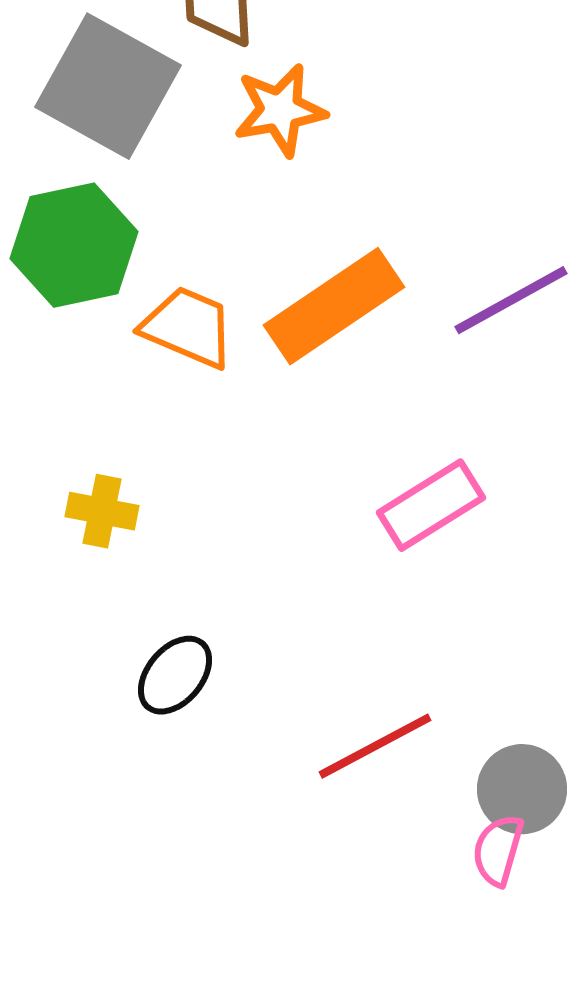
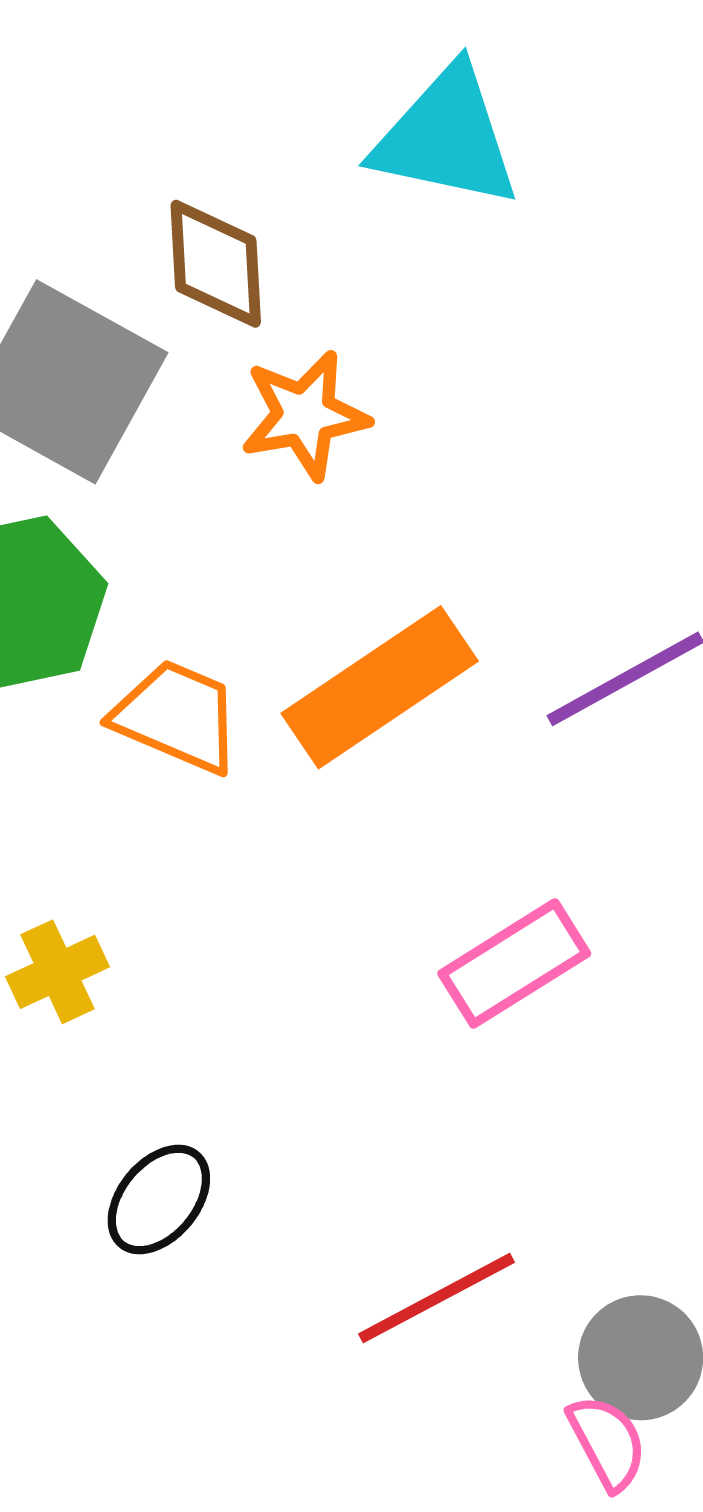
yellow cross: (102, 511) -> (58, 972), turned -36
pink semicircle: (498, 850) -> (607, 1442), turned 136

